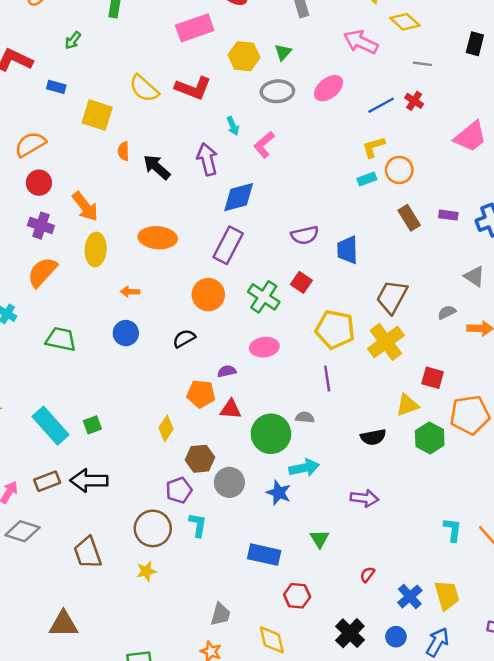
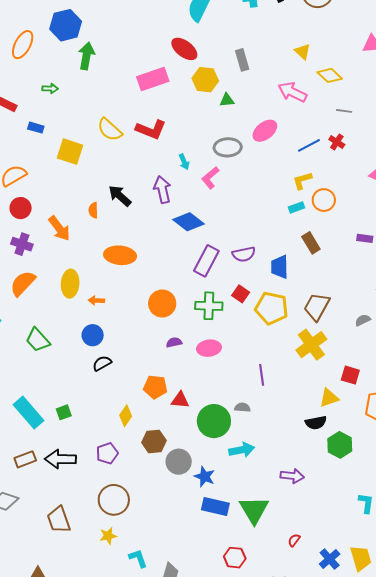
green arrow: (73, 40) -> (50, 89), turned -126
green triangle: (283, 52) -> (227, 100), turned 42
yellow hexagon: (244, 56) -> (205, 80), moved
gray ellipse: (277, 91) -> (228, 147), moved
orange semicircle: (123, 151) -> (93, 210), moved
blue diamond: (239, 197) -> (188, 222), turned 52
brown rectangle: (409, 218) -> (311, 243), moved
purple rectangle: (228, 245) -> (206, 261), moved
yellow ellipse: (96, 249) -> (70, 284), moved
green cross: (264, 297) -> (209, 306), turned -32
yellow pentagon: (335, 329) -> (272, 308), moved
green trapezoid: (61, 339) -> (38, 340), turned -144
black semicircle: (184, 339) -> (102, 363), moved
purple semicircle: (227, 371) -> (174, 342), moved
black semicircle: (373, 437) -> (316, 423), moved
green hexagon: (430, 438) -> (340, 445), moved
purple pentagon: (179, 490) -> (107, 453), moved
blue star: (279, 493) -> (205, 477), moved
cyan L-shape: (198, 525) -> (138, 558), moved, turned -30
green triangle: (320, 539) -> (254, 510), size x1.8
blue rectangle: (264, 555) -> (215, 507), moved

